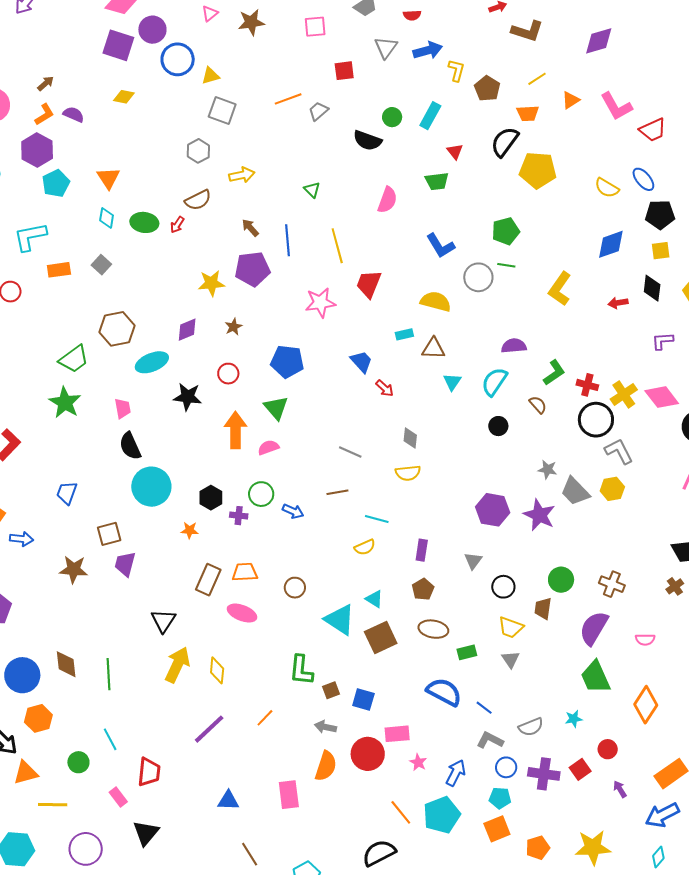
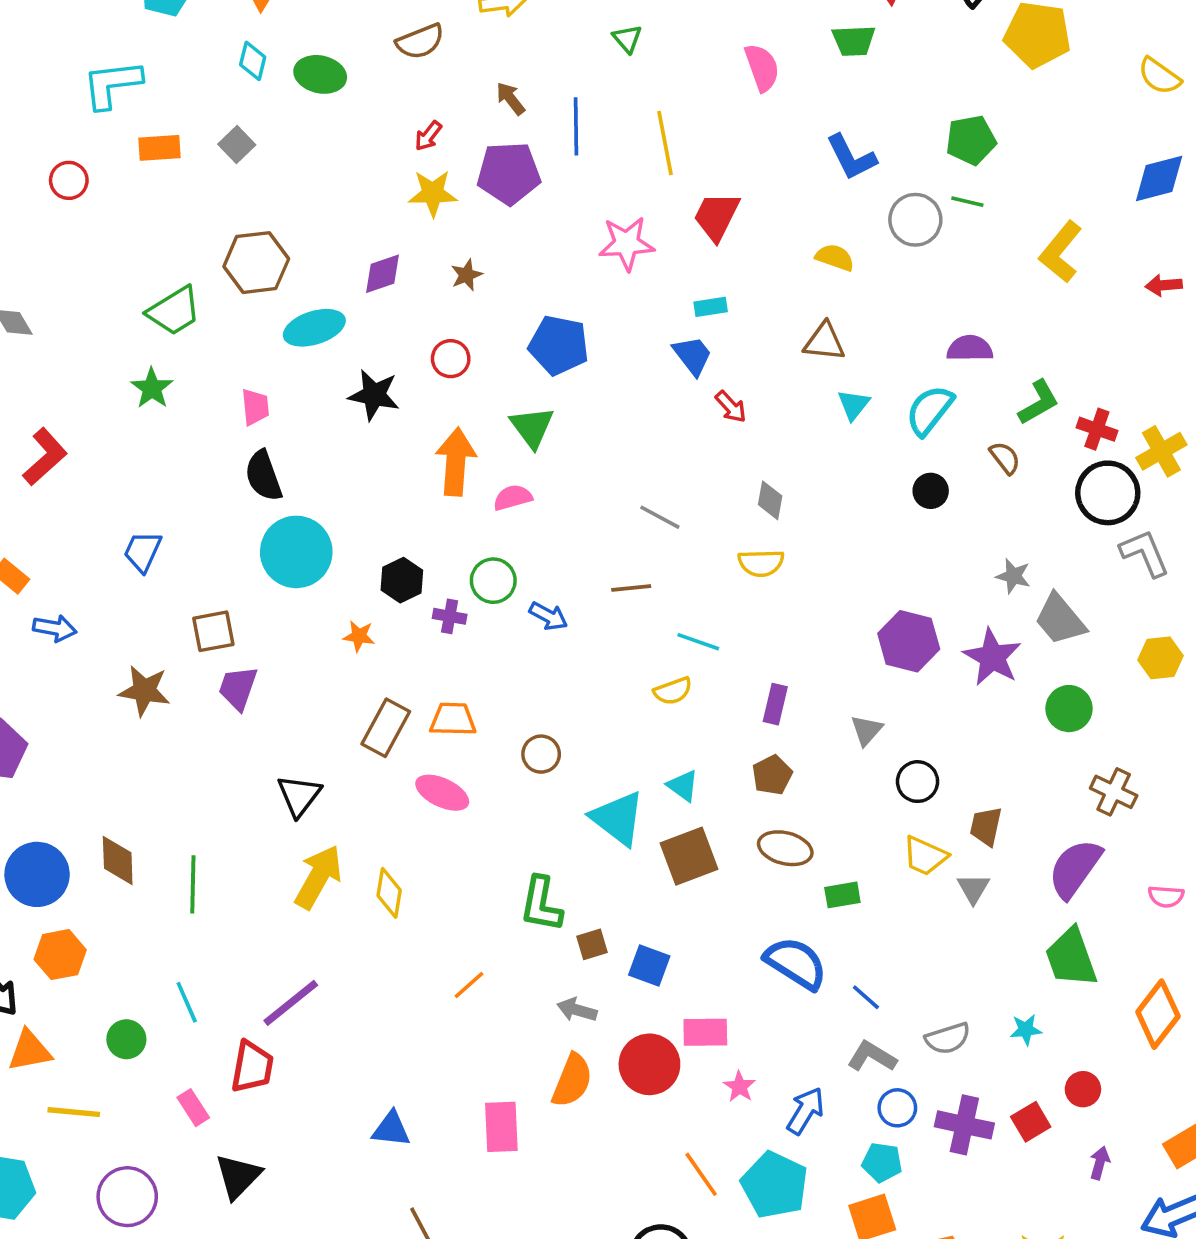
pink semicircle: (387, 200) -> (762, 68), turned -44
red arrow: (177, 225) -> (428, 136), moved
yellow semicircle: (436, 301) -> (835, 257), size x0.7
cyan rectangle: (404, 334) -> (711, 307), moved
green star: (65, 402) -> (152, 388), size x0.7
yellow hexagon: (612, 489) -> (1161, 658), moved
green circle: (561, 580) -> (1069, 709), moved
gray triangle: (510, 659) -> (973, 888), moved
purple line: (209, 729) -> (291, 1003), moved
purple arrow: (620, 789) -> (1100, 1163), turned 42
cyan pentagon: (442, 815) -> (775, 1185), turned -30

